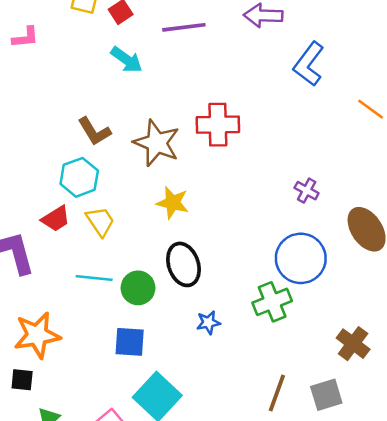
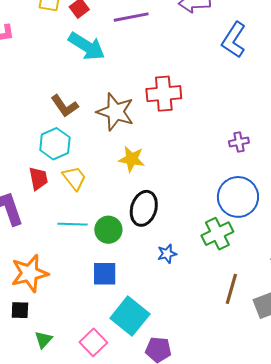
cyan arrow: (127, 60) -> (87, 46), size x1.4
purple cross: (307, 191) -> (239, 142), turned -36
red trapezoid: (56, 219) -> (38, 178), turned -65
black ellipse: (183, 264) -> (144, 208), turned 40
brown line: (277, 393) -> (231, 289), moved

